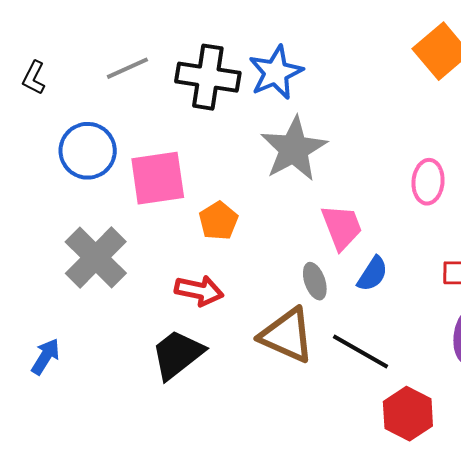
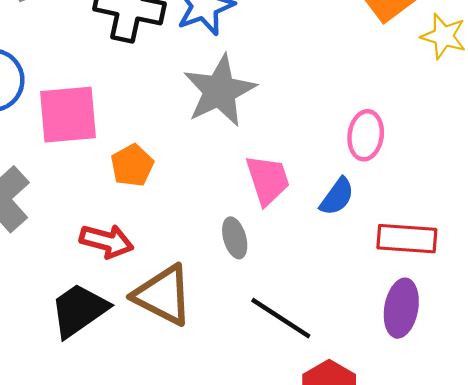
blue semicircle: (373, 274) -> (337, 197), moved
brown triangle: (287, 335) -> (163, 295), moved

